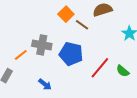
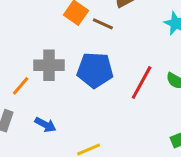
blue arrow: (45, 84) -> (45, 125), moved

